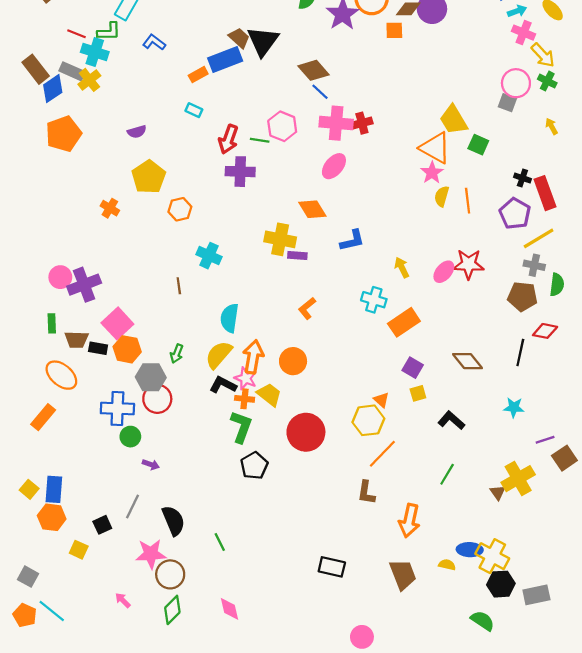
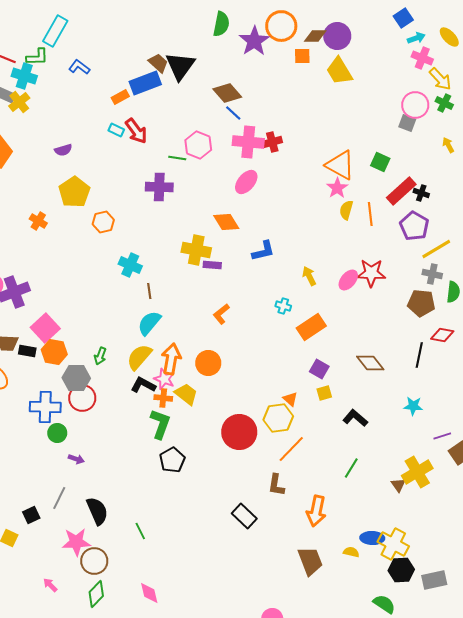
yellow trapezoid: (454, 120) -> (339, 71), moved
red arrow: (228, 139) -> (136, 131), moved, turned -56
red rectangle: (545, 193) -> (401, 191), moved, turned 68
brown line: (179, 286) -> (149, 291), moved
cyan cross: (374, 300) -> (283, 306), size x0.7
cyan semicircle: (229, 318) -> (149, 323), turned 32
red circle: (306, 432) -> (239, 432), moved
black rectangle: (332, 567) -> (244, 516), moved, turned 30

